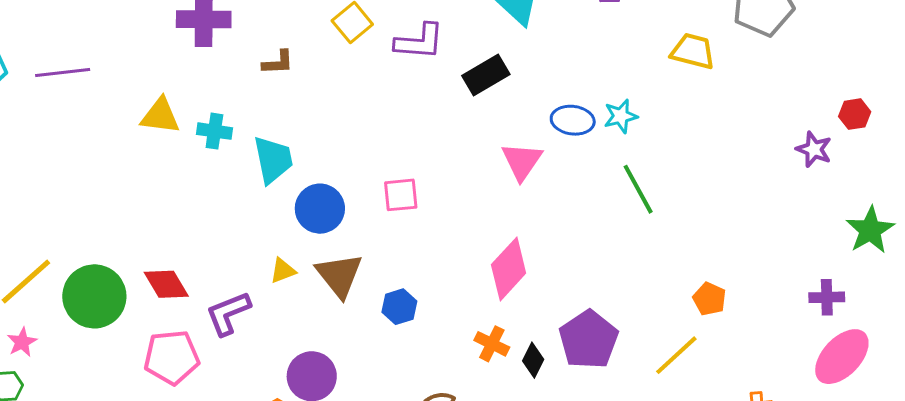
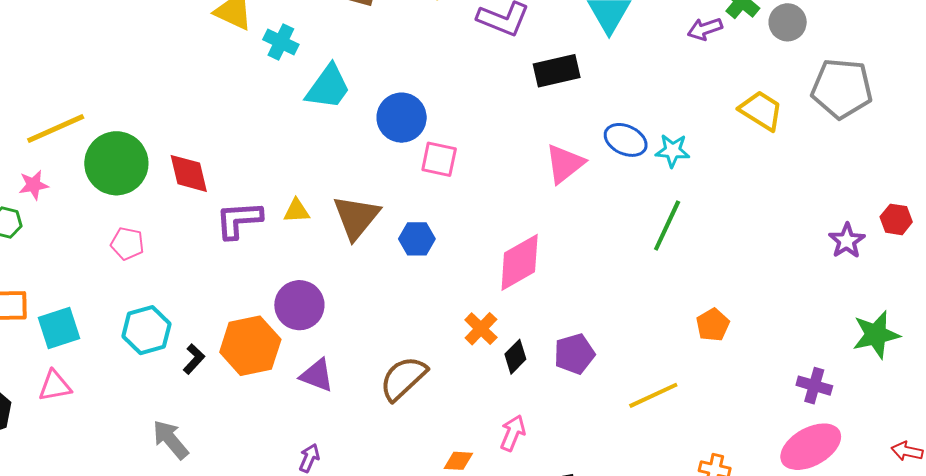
cyan trapezoid: (273, 160) -> (328, 87), turned 30
green line: (638, 189) -> (667, 226), turned 36
blue circle: (320, 209) -> (402, 118), moved
yellow triangle: (283, 271) -> (297, 211), moved
orange pentagon: (709, 299) -> (713, 325), moved
blue hexagon: (399, 307) -> (417, 239), moved
purple pentagon: (589, 340) -> (574, 354), size x0.7
pink pentagon: (172, 357) -> (127, 244), moved, size x0.6

